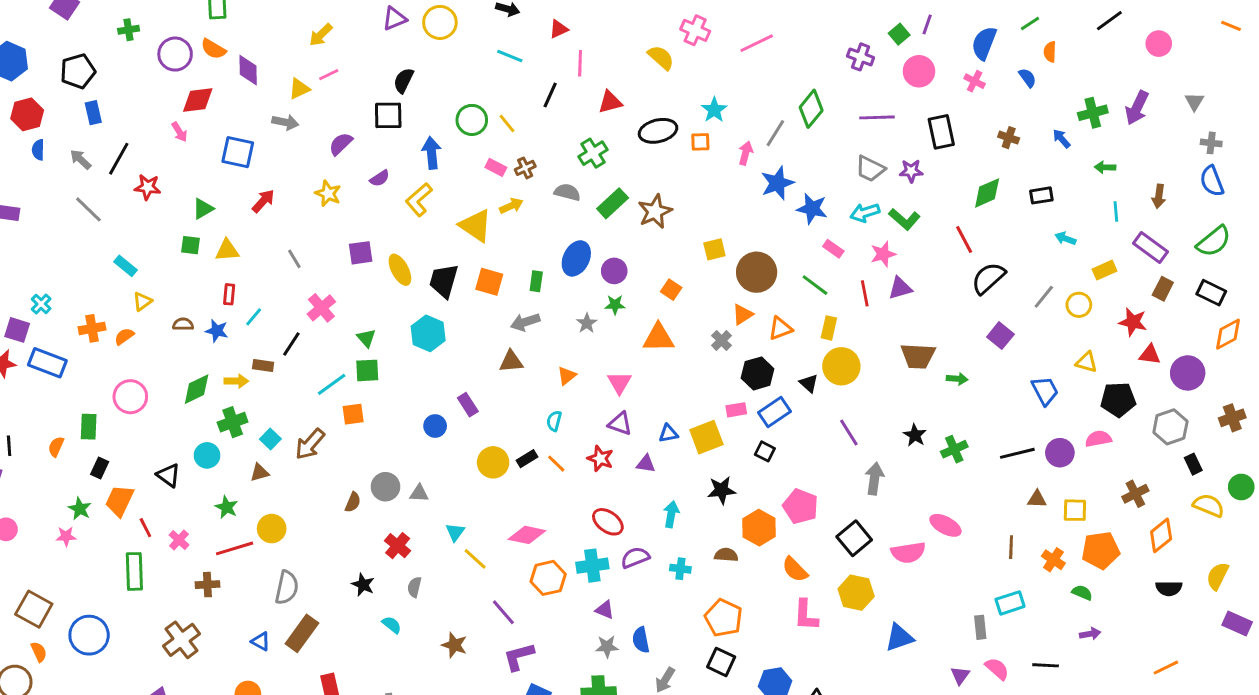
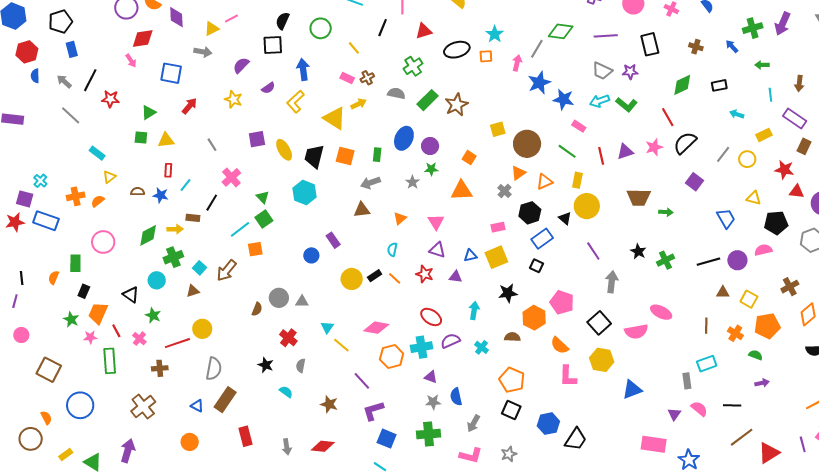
green diamond: (811, 109) -> (561, 31), turned 60
green circle: (472, 120) -> (321, 28), moved
pink star: (883, 254) -> (654, 147), moved
green square: (367, 370) -> (264, 219), turned -30
pink rectangle: (736, 410) -> (498, 227), moved
green star: (227, 507) -> (153, 315), moved
yellow square: (1075, 510) -> (749, 299), turned 30
pink star: (66, 536) -> (90, 337), moved
cyan cross: (680, 569) -> (481, 347), turned 32
brown square: (34, 609) -> (49, 370), moved

